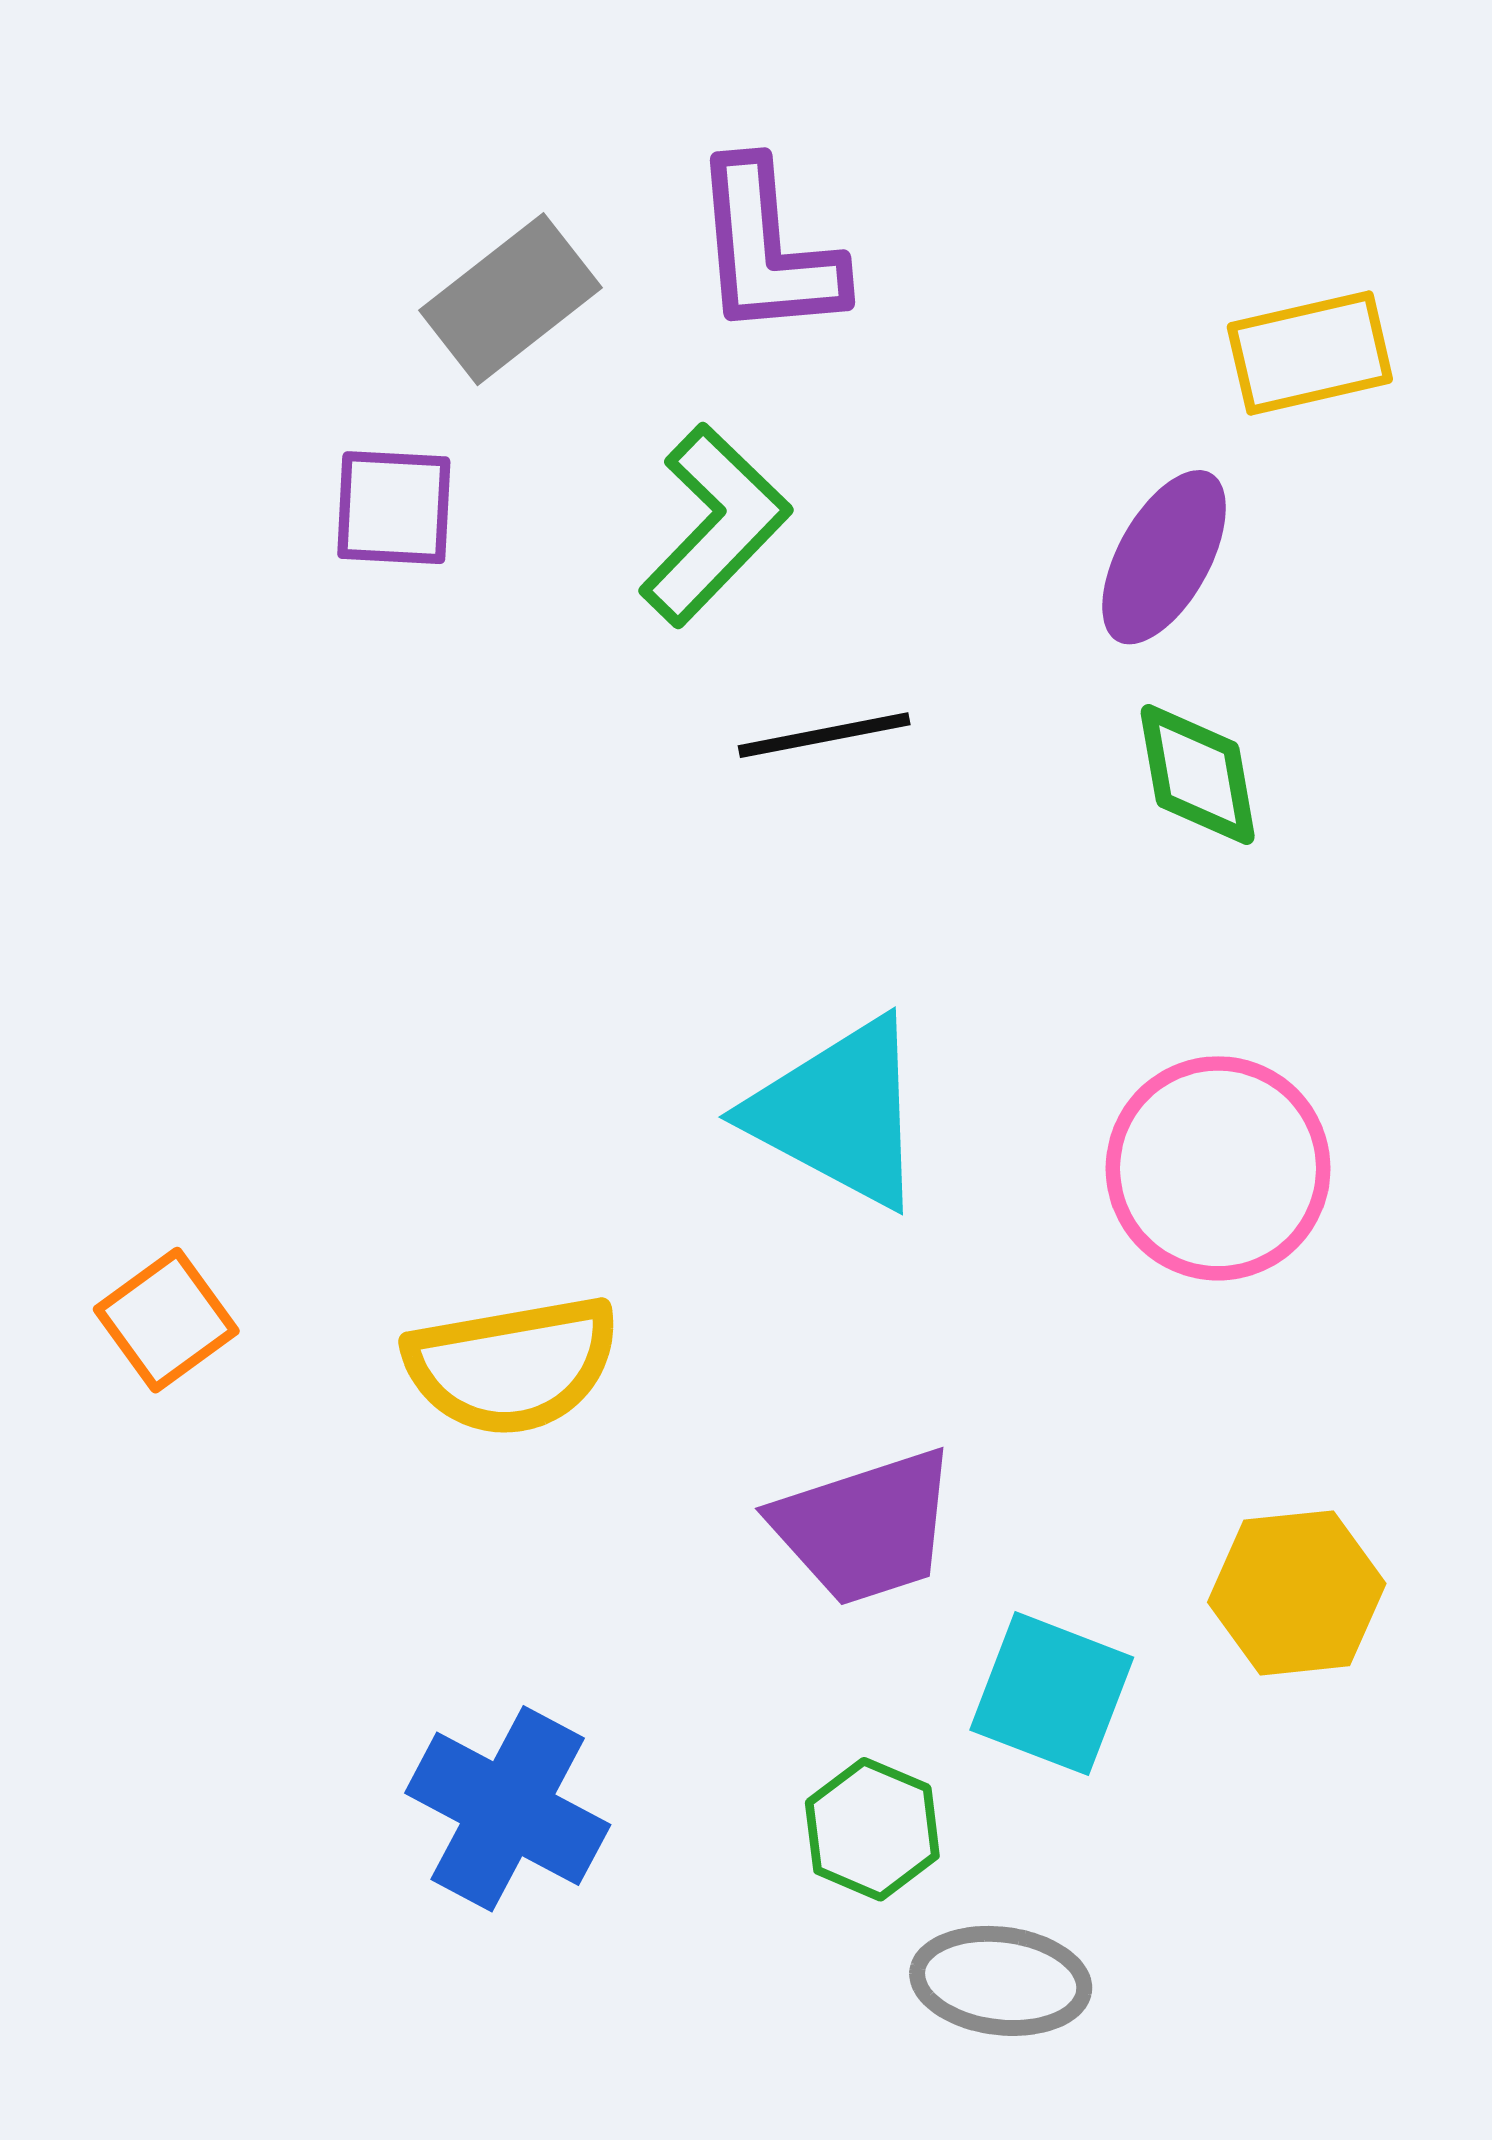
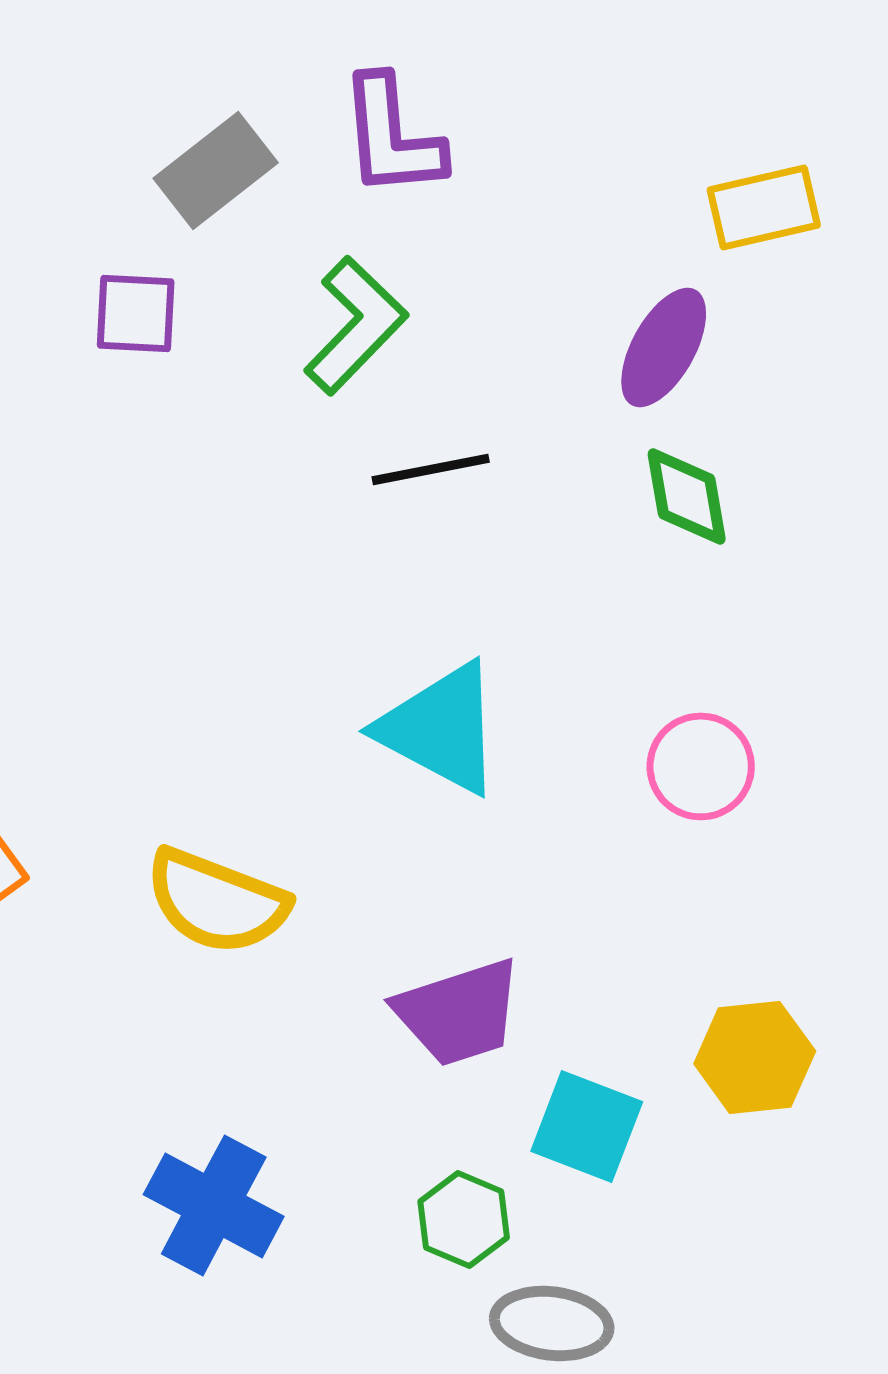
pink circle: (1218, 1168) -> (701, 766), size x0.7
yellow semicircle: (512, 1365) -> (217, 901), turned 31

